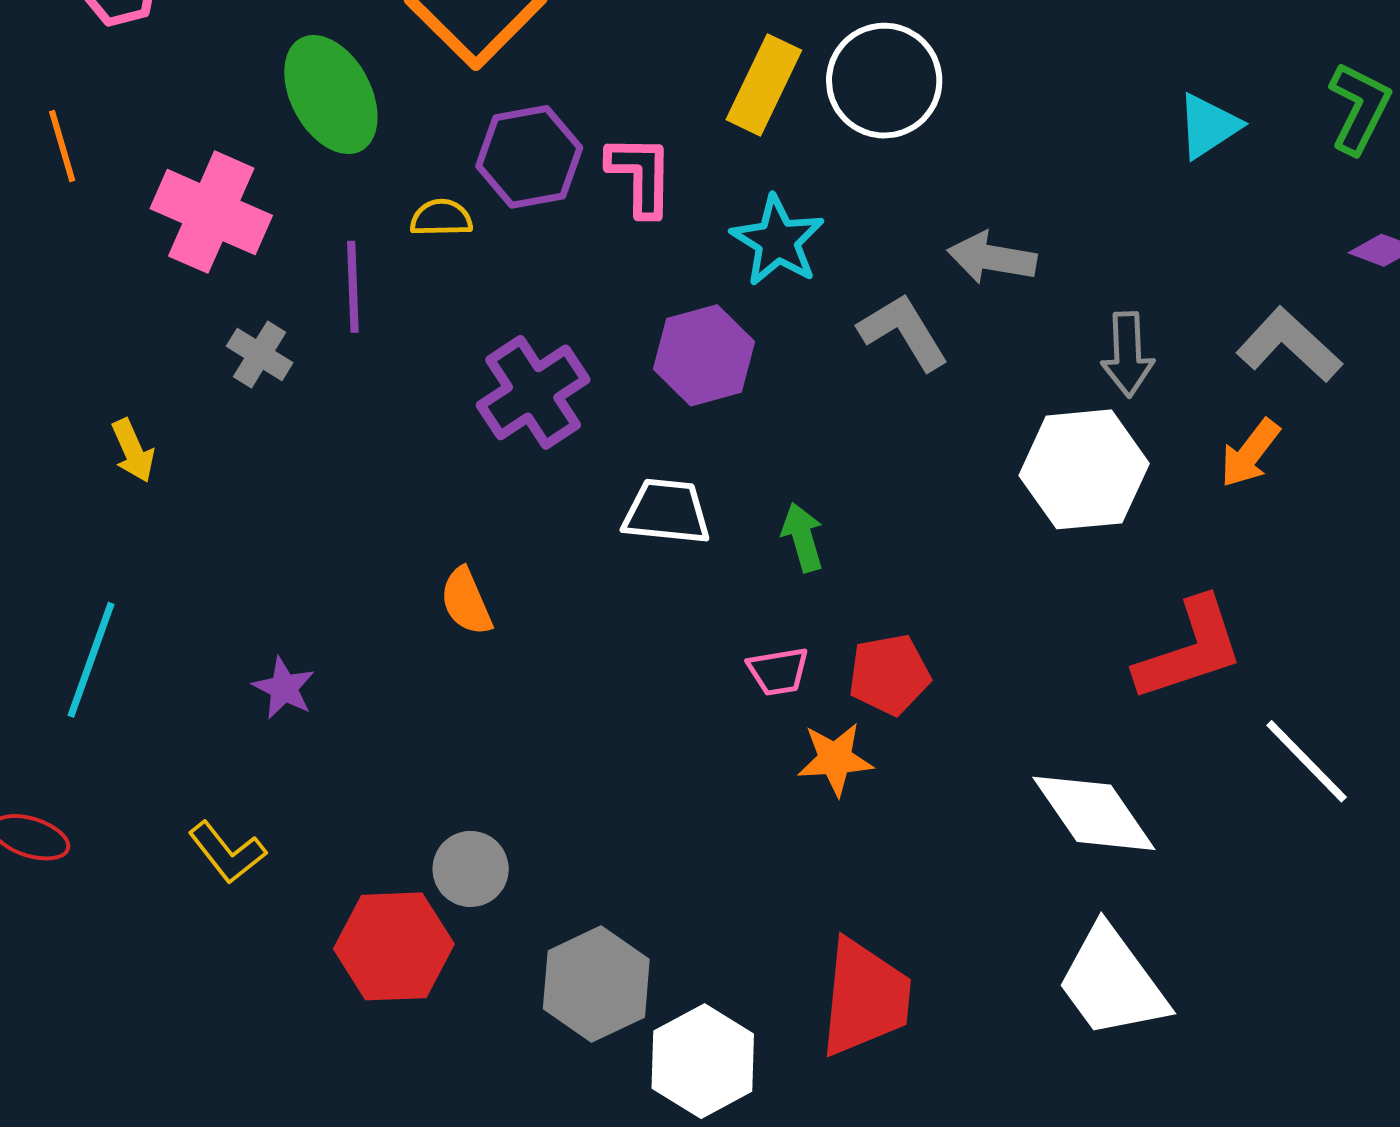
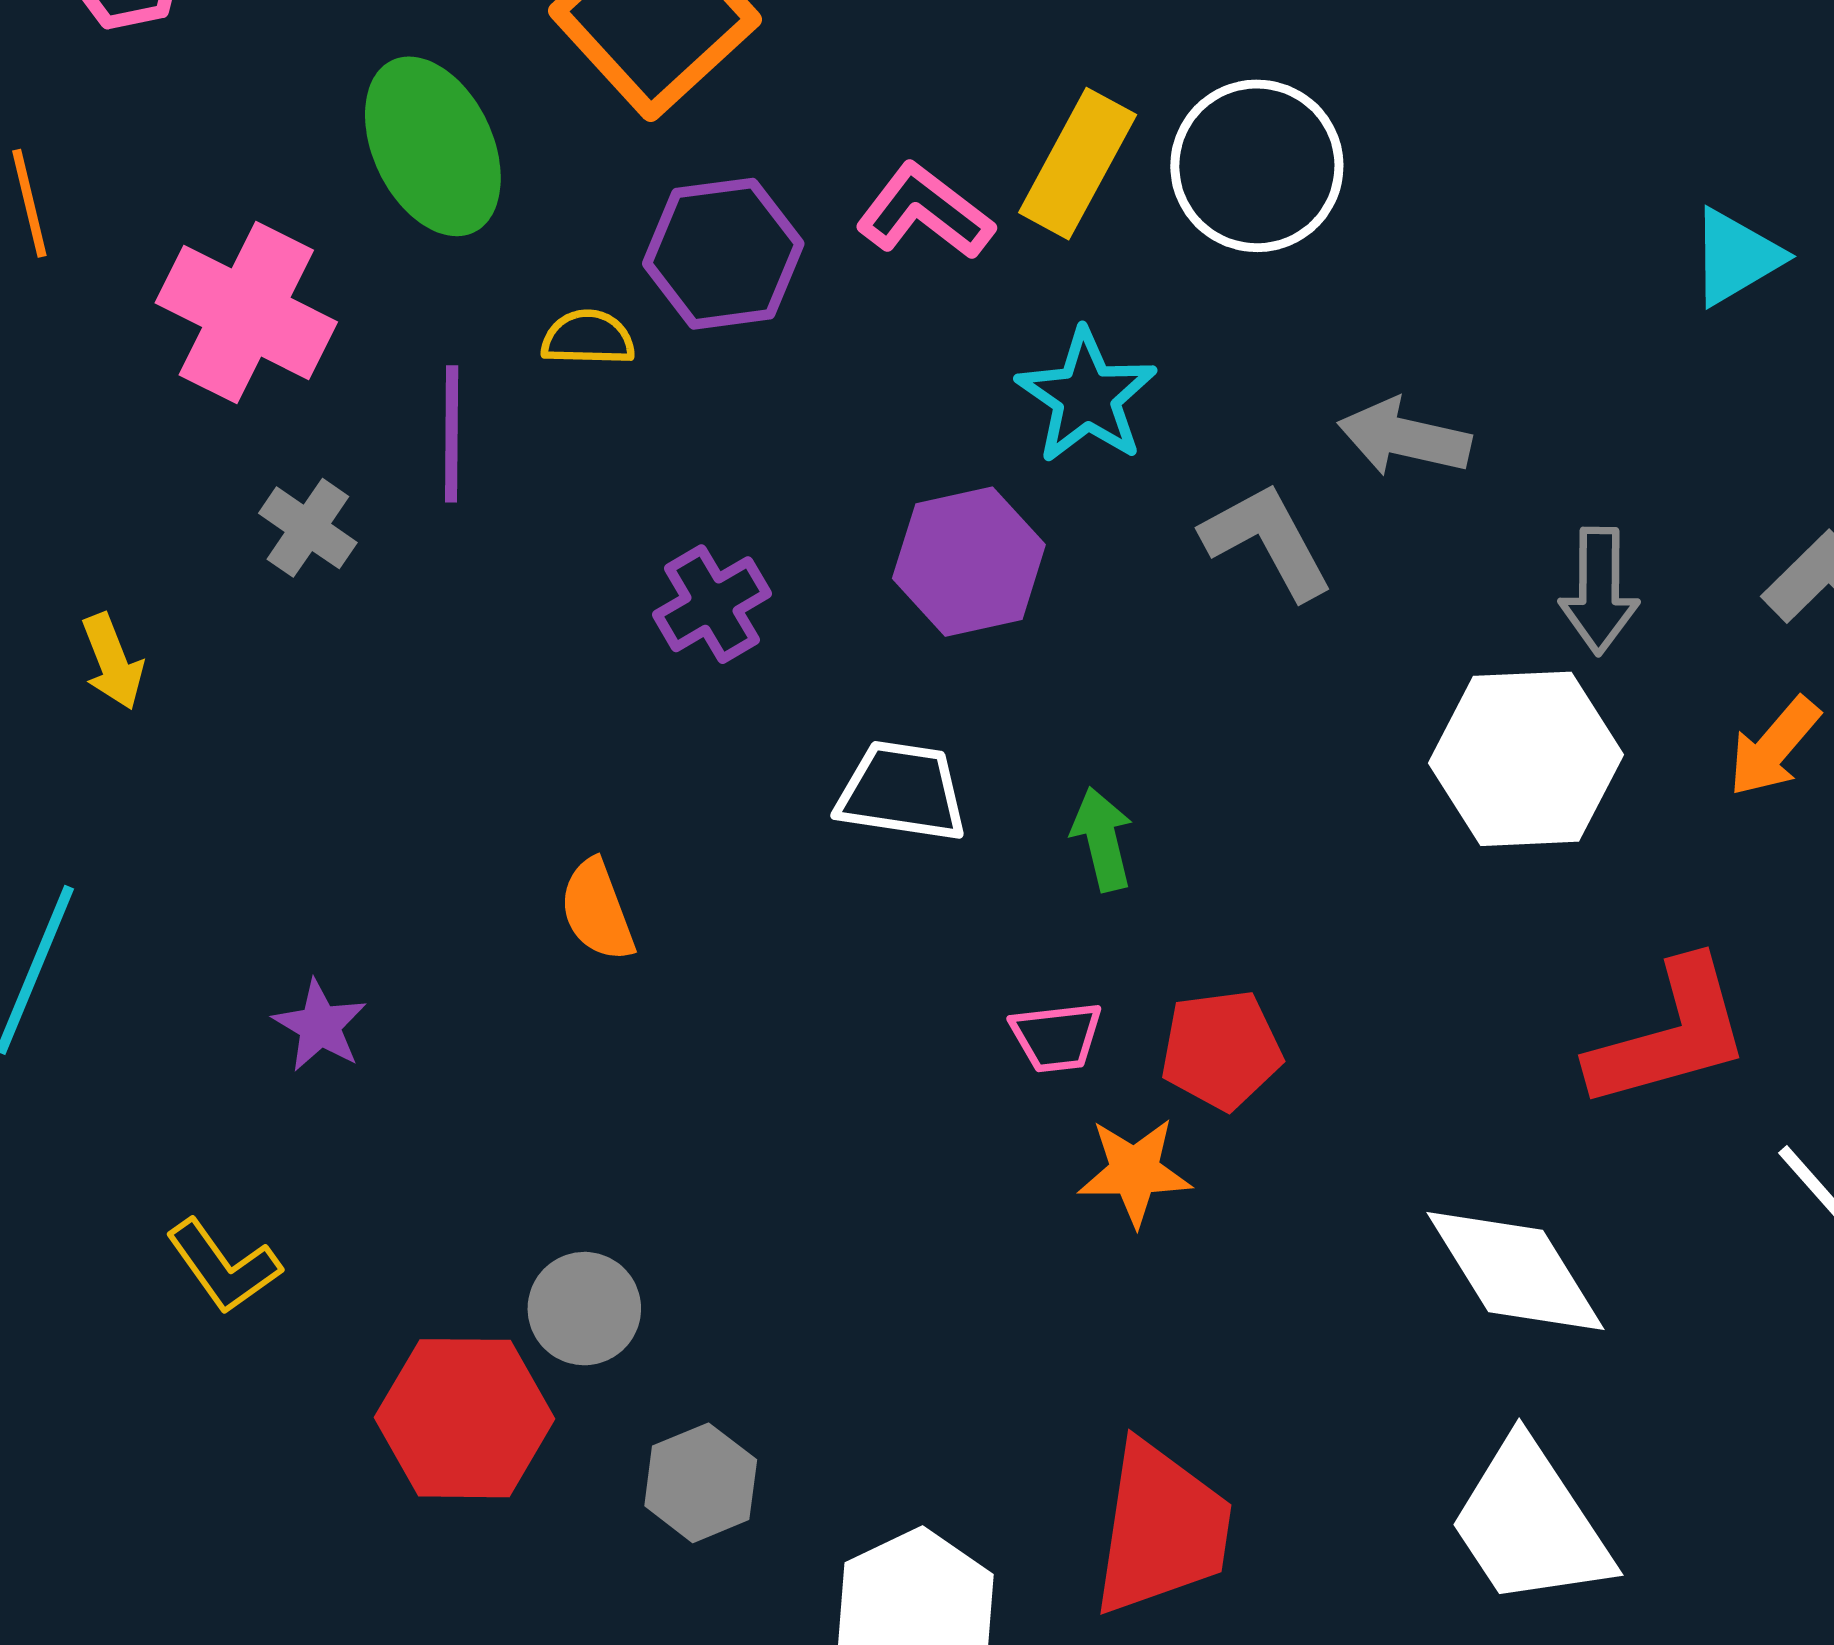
pink L-shape: (640, 175) -> (925, 212), moved, turned -56
purple cross: (533, 392) -> (712, 604), size x0.7
gray hexagon: (596, 984) -> (701, 1483), moved, size x0.7

